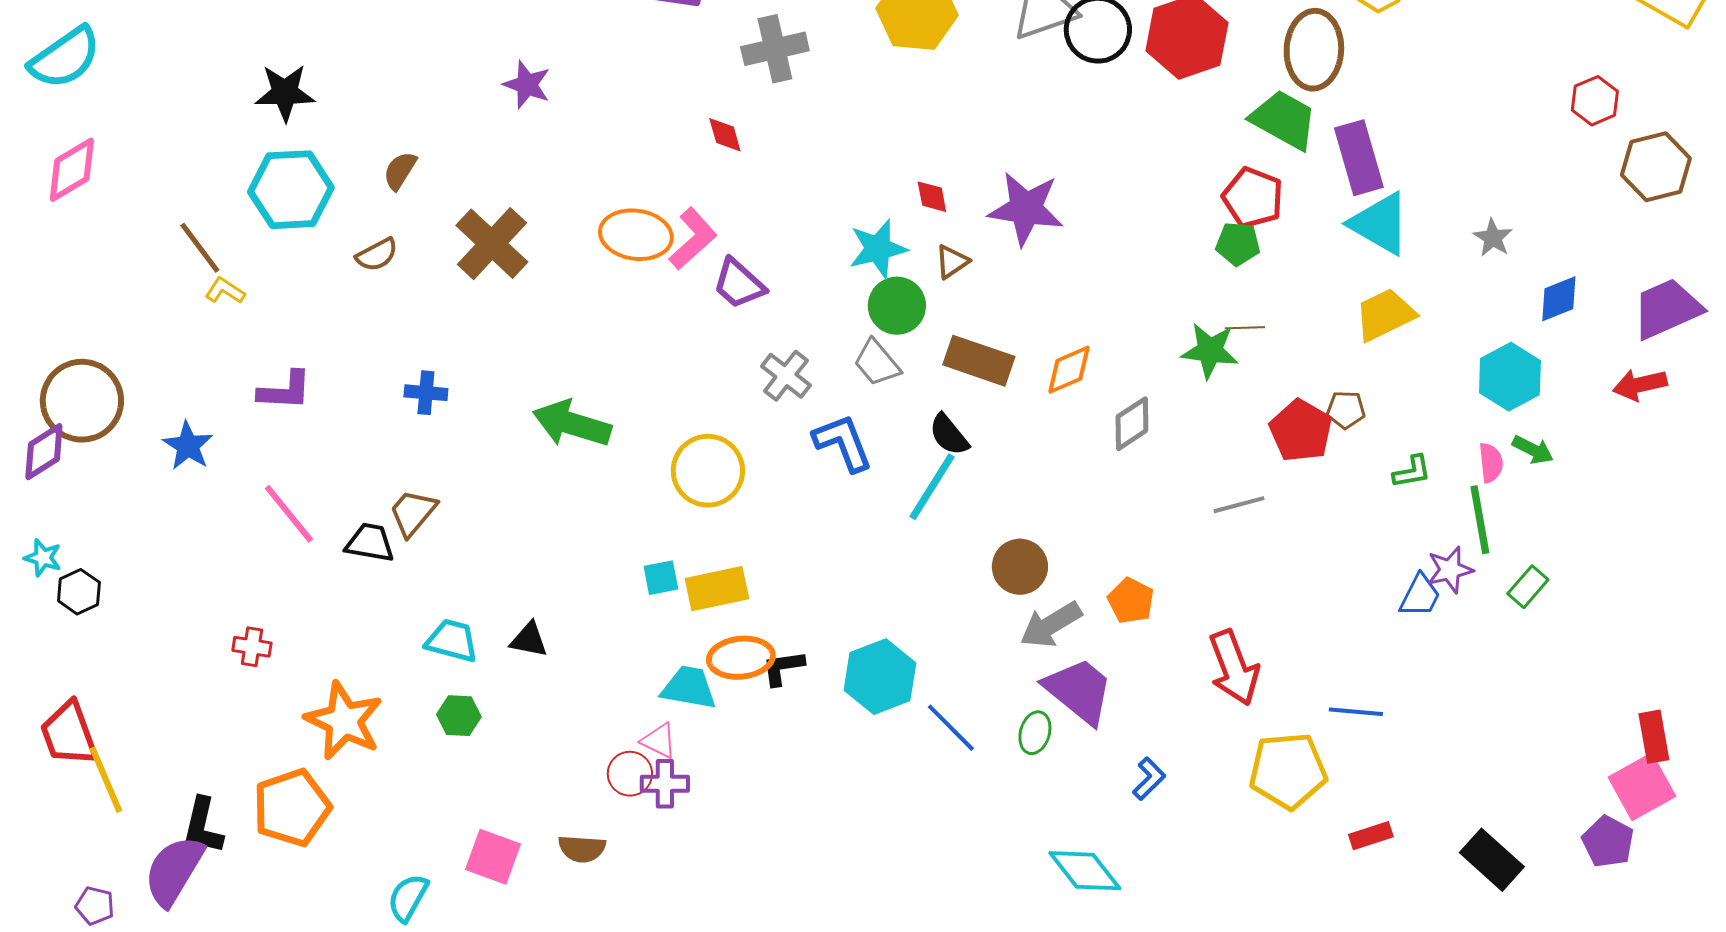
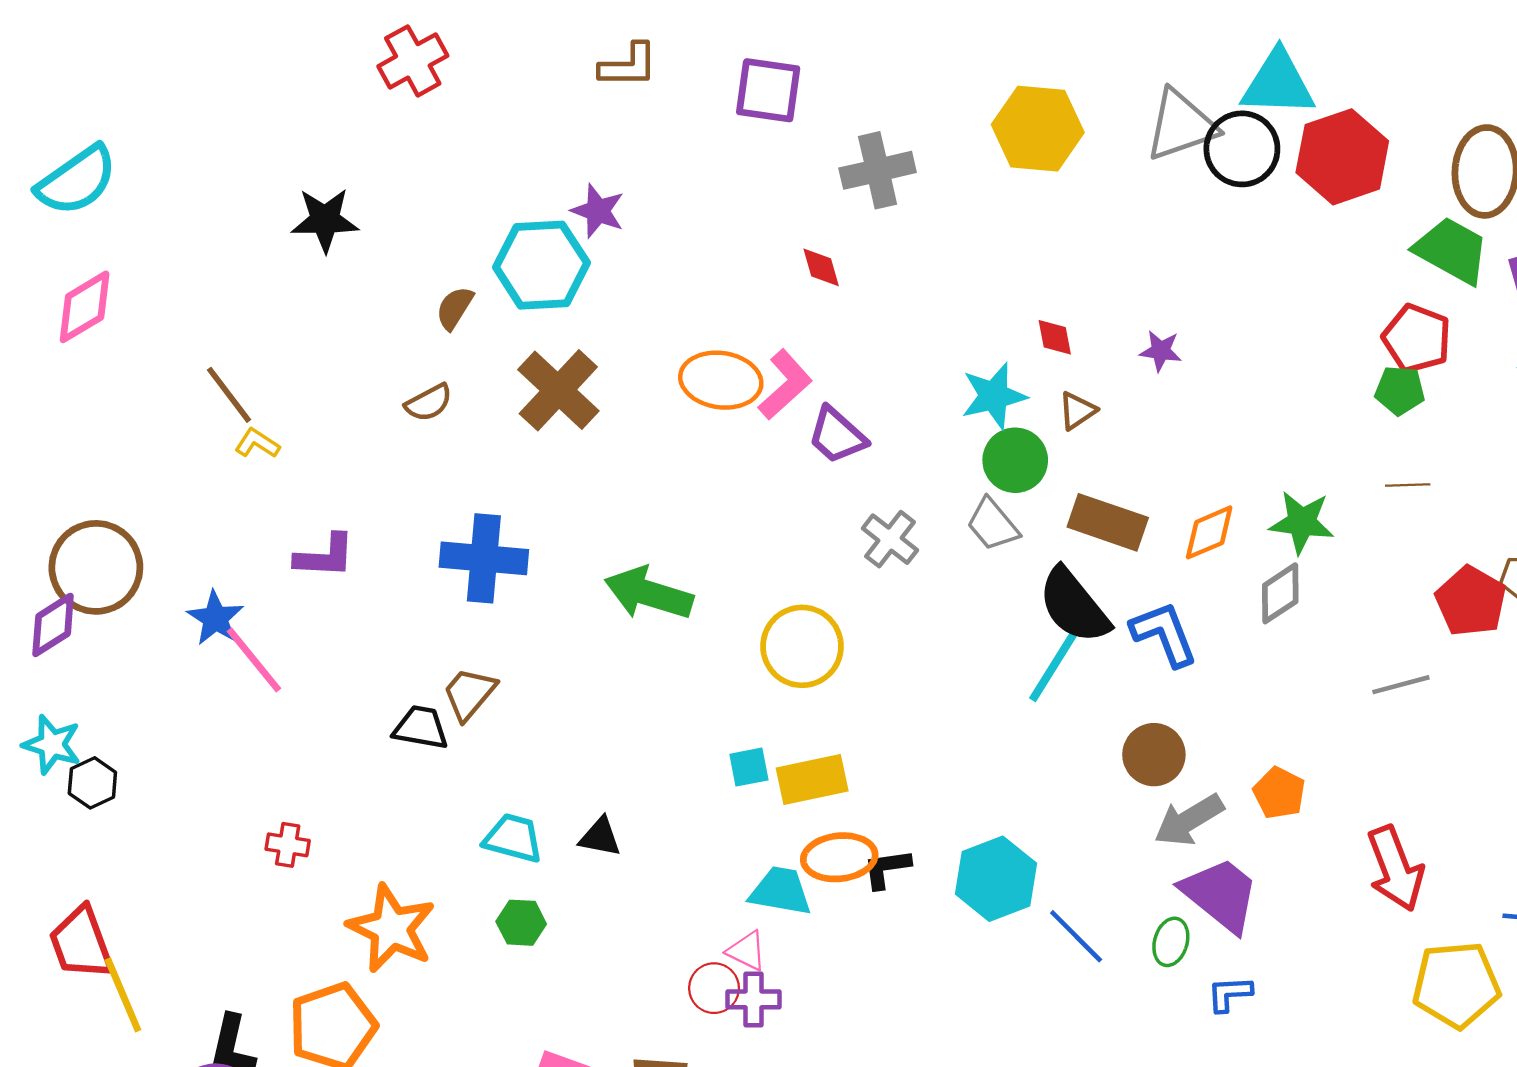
cyan hexagon: (291, 190) -> (541, 265), moved
purple star: (1026, 209) -> (1161, 351), size x0.5
green star: (1210, 351) -> (1302, 522), moved
blue cross: (426, 393) -> (484, 558), size x1.8
black semicircle: (949, 435) -> (1074, 606), size x1.6
blue L-shape: (843, 443) -> (1164, 634), moved
pink line: (289, 514) -> (254, 660), moved
cyan star: (43, 558) -> (52, 744), size x1.4
blue L-shape: (1149, 779) -> (1230, 994), moved, turned -138

